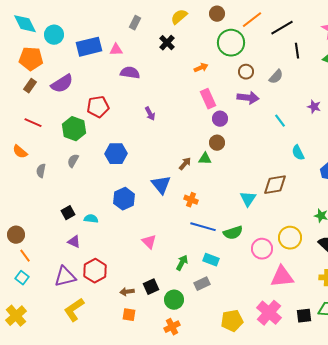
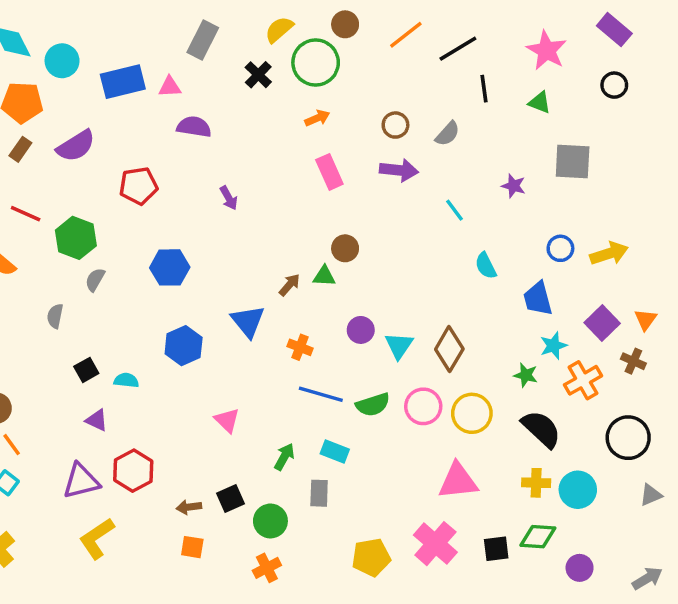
gray rectangle: (135, 23) -> (203, 40), size x1.5
green circle: (231, 43) -> (316, 63), moved
purple circle: (220, 119) -> (361, 330), moved
green hexagon: (74, 129) -> (76, 238), moved
gray semicircle: (41, 171) -> (55, 316), moved
brown diamond: (275, 185) -> (449, 349), moved, turned -50
pink circle: (262, 249) -> (423, 406), moved
gray rectangle: (202, 284) -> (319, 493), turned -63

